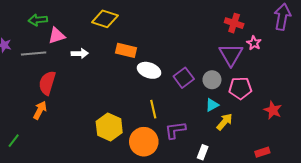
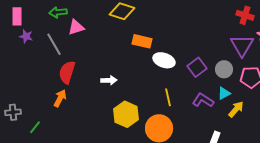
gray line: (34, 54) -> (54, 44), turned 65
white arrow: (80, 54) -> (109, 80), moved
purple L-shape: (175, 130) -> (203, 100), moved, turned 40

